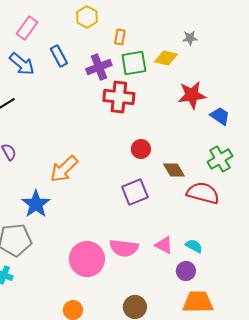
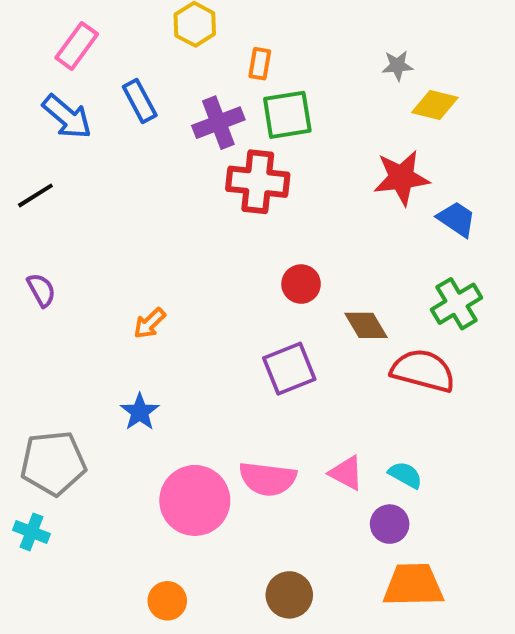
yellow diamond: (166, 58) -> (435, 105), moved
orange arrow: (64, 169) -> (150, 323), size x0.6
blue star: (36, 204) -> (140, 412), moved, size x0.7

